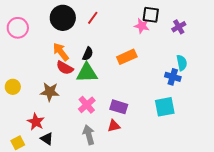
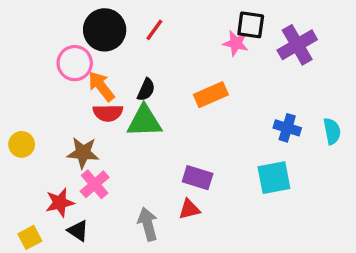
purple cross: (179, 27) -> (297, 45), size x1.6
pink circle: (18, 28) -> (75, 63), moved
cyan semicircle: (182, 63) -> (332, 131), moved
red semicircle: (65, 68) -> (108, 113), turned -30
pink cross: (87, 105) -> (95, 184), moved
red star: (36, 122) -> (60, 203), turned 30

